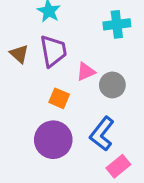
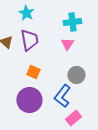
pink triangle: (86, 72) -> (67, 44), moved, turned -32
gray circle: (112, 85) -> (76, 75), moved

